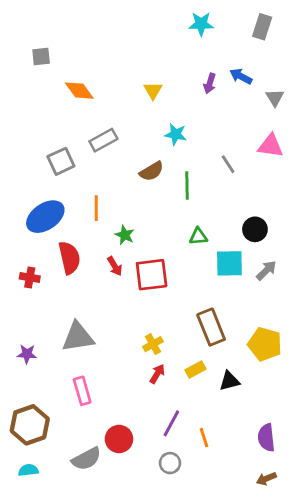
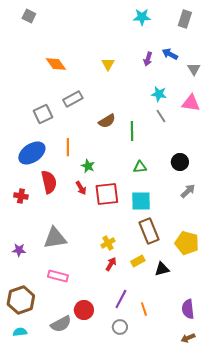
gray square: (41, 57) -> (29, 16), moved, turned 32
cyan star: (176, 134) -> (159, 94), moved
cyan square: (229, 263) -> (141, 201), moved
pink rectangle: (82, 391) -> (58, 276), turned -60

